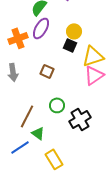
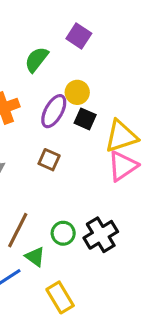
purple ellipse: (41, 28) -> (54, 111), moved
yellow circle: (74, 31) -> (77, 92), moved
green circle: (57, 105) -> (63, 233), moved

